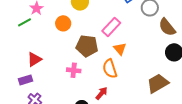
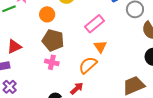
brown pentagon: (87, 46) -> (53, 40), moved
orange semicircle: (110, 69) -> (88, 65), turned 60

